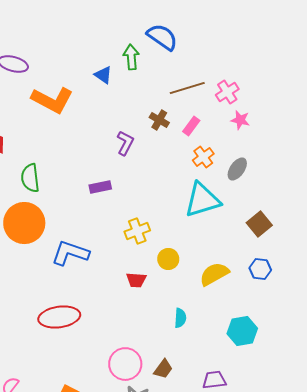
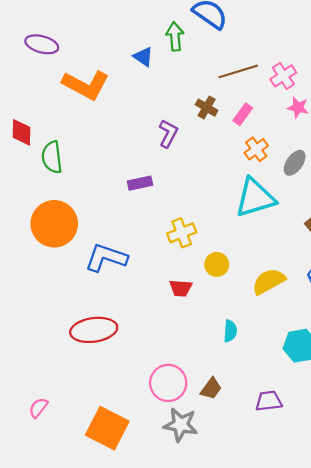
green semicircle: (30, 178) -> (52, 157), moved

